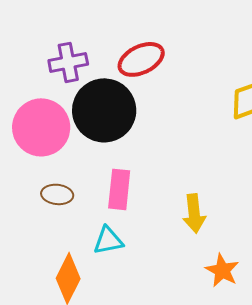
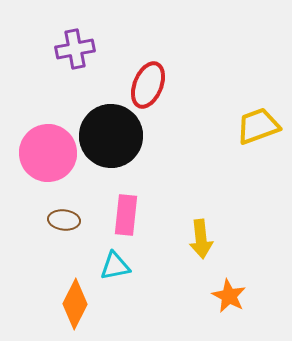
red ellipse: (141, 59) -> (148, 85), turned -42
purple cross: (68, 62) -> (75, 49), moved

